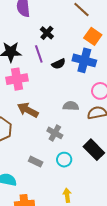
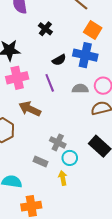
purple line: (39, 54) -> (50, 83), moved
gray semicircle: (71, 106) -> (80, 89), moved
gray cross: (55, 133) -> (58, 142), moved
yellow arrow: (67, 195) -> (63, 178), moved

